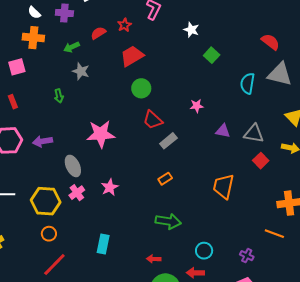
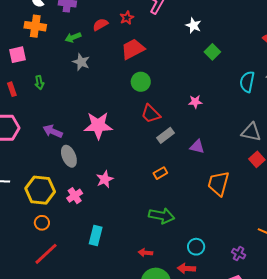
green arrow: (59, 96) -> (39, 83), moved
purple triangle: (223, 131) -> (197, 147), moved
purple arrow: (43, 141) -> (53, 131), moved, turned 30
pink cross: (77, 193) -> (75, 196), moved

